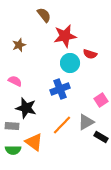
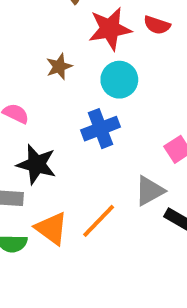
brown star: (19, 45) -> (59, 66), moved
red semicircle: (90, 54) -> (157, 25), moved
orange line: (62, 125) -> (99, 221), moved

